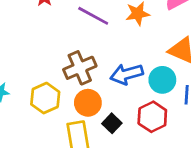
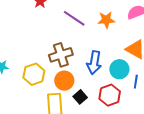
blue arrow: (127, 74) -> (94, 63), turned -70

